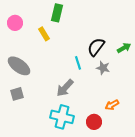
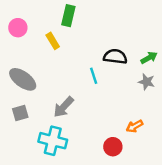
black semicircle: (96, 47) -> (115, 57), turned 60
gray star: (103, 68) -> (147, 82), moved
gray arrow: (65, 88) -> (64, 107), moved
cyan cross: (62, 117) -> (53, 141), moved

